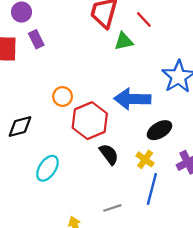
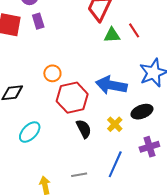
red line: (144, 19) -> (134, 30), moved
black ellipse: (159, 130) -> (142, 112), moved
yellow cross: (145, 159) -> (115, 124), moved

